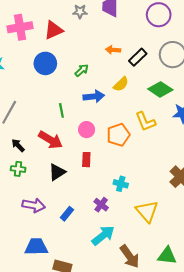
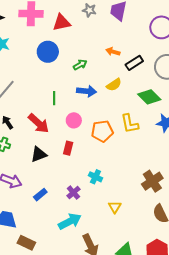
yellow triangle: (147, 211) -> (115, 207), size x0.6

